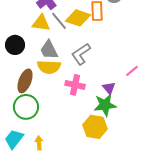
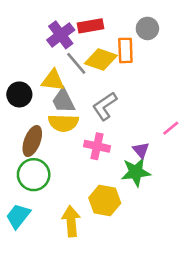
yellow triangle: (41, 23) -> (53, 80), moved
yellow hexagon: (95, 127) -> (105, 201), moved
yellow arrow: (39, 143) -> (71, 221), moved, size x1.6

